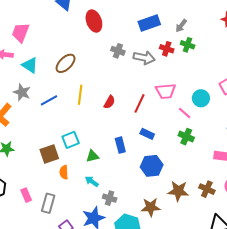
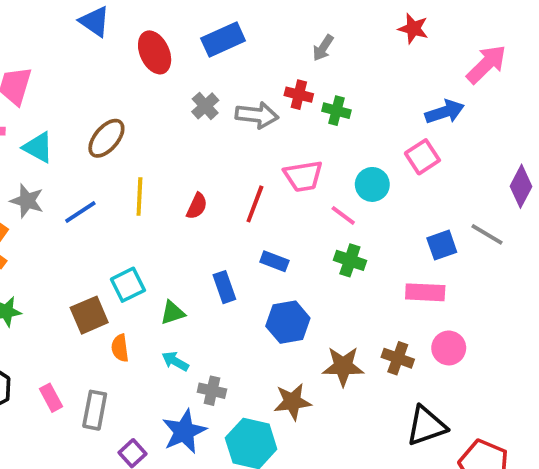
blue rectangle: (149, 23) -> (223, 39), moved
green cross: (188, 45) -> (336, 111), moved
gray cross: (118, 51) -> (205, 106), turned 32

